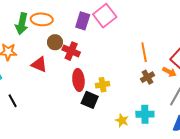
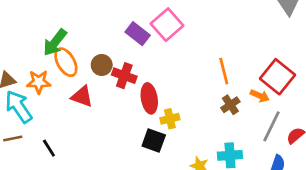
orange ellipse: (42, 19) -> (66, 62), moved, turned 60
purple rectangle: (83, 21) -> (138, 34), turned -66
green arrow: (22, 24) -> (55, 42), turned 30
red ellipse: (78, 80) -> (149, 98), moved

